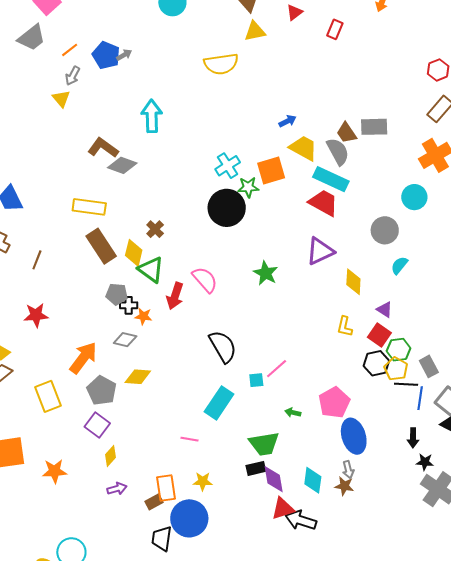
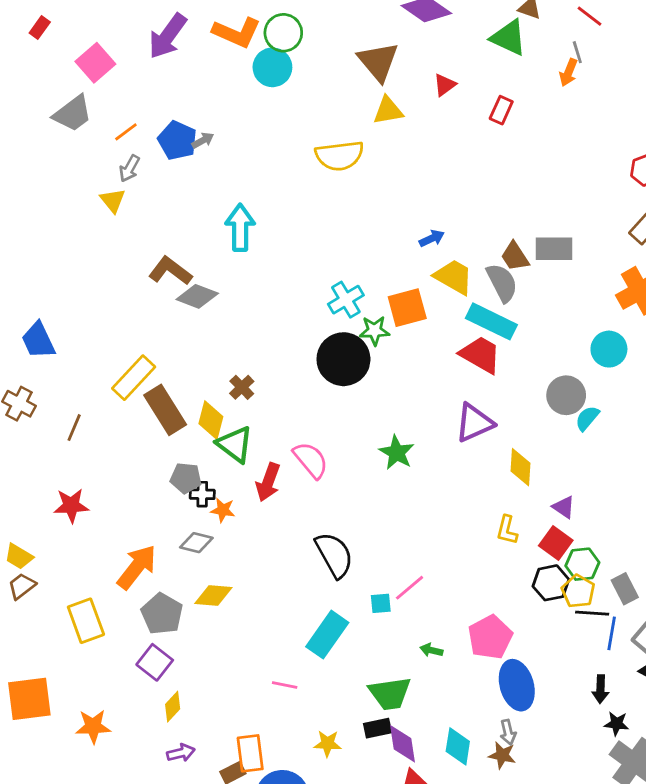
yellow rectangle: (89, 207) -> (134, 378), moved, turned -56
cyan semicircle: (399, 265) -> (587, 418), moved
yellow star: (203, 481) -> (327, 744), moved

